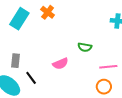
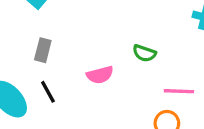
gray rectangle: (15, 61) -> (43, 50), moved

